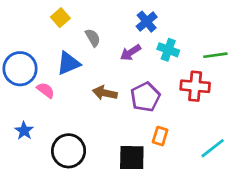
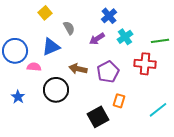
cyan cross: (168, 50) -> (125, 37), turned 35
pink semicircle: (46, 90) -> (34, 67), turned -32
black circle: (69, 151) -> (56, 90), moved
black square: (132, 158) -> (98, 117), turned -30

